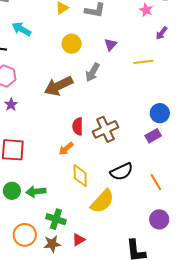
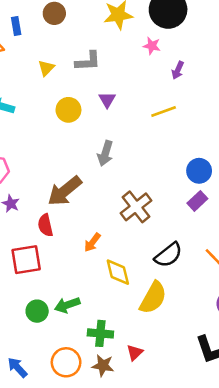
purple triangle: (111, 45) -> (107, 100), moved
gray arrow: (93, 72) -> (105, 153), moved
brown arrow: (58, 86) -> (65, 191), moved
red semicircle: (78, 126) -> (45, 225), moved
brown star: (52, 244) -> (103, 365), turned 30

